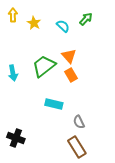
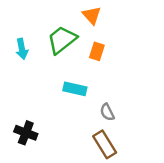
orange triangle: (69, 56) -> (92, 15), moved
orange rectangle: (71, 75) -> (97, 51), turned 48

